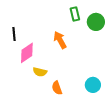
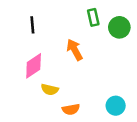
black line: (14, 34) -> (32, 25), moved
orange semicircle: (57, 88) -> (71, 109), turned -80

